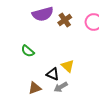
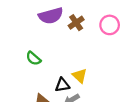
black triangle: (53, 74) -> (62, 85), turned -32

